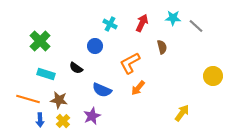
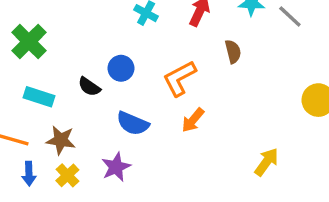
blue circle: (95, 46) -> (121, 68), moved

